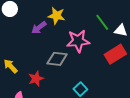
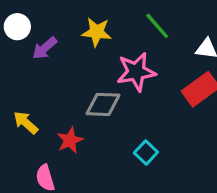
green line: (102, 22) -> (157, 26), moved
purple arrow: (39, 28) -> (45, 48), moved

